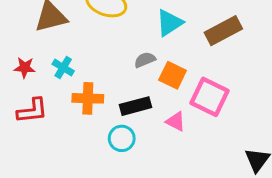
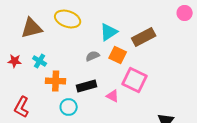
orange square: (173, 75) -> (118, 55), moved
red L-shape: (32, 111) -> (22, 107), moved, turned 125
cyan circle: (122, 138) -> (69, 107), moved

